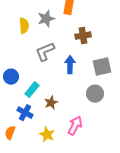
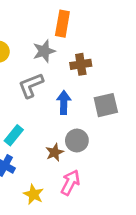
gray star: (46, 19) -> (44, 51), moved
gray circle: (95, 94) -> (77, 141), moved
brown star: (51, 103) -> (55, 152), moved

